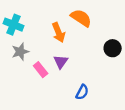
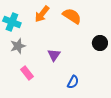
orange arrow: (59, 32) -> (42, 14), moved, turned 60
pink rectangle: (41, 70) -> (27, 73), moved

